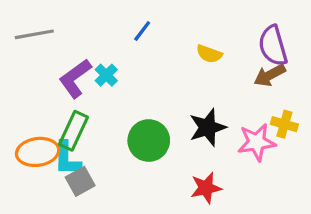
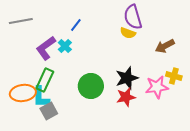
blue line: (142, 31) -> (76, 25), moved
purple semicircle: (273, 46) -> (133, 17), moved
red star: (206, 188) -> (126, 97), moved

